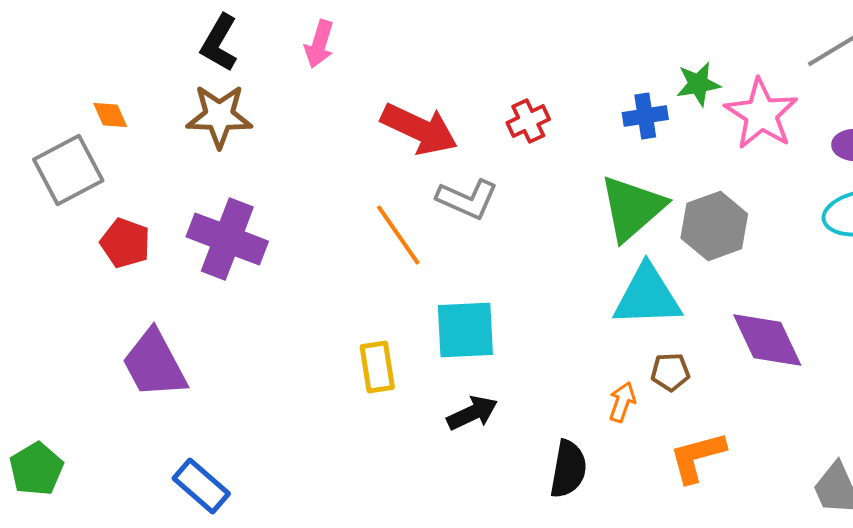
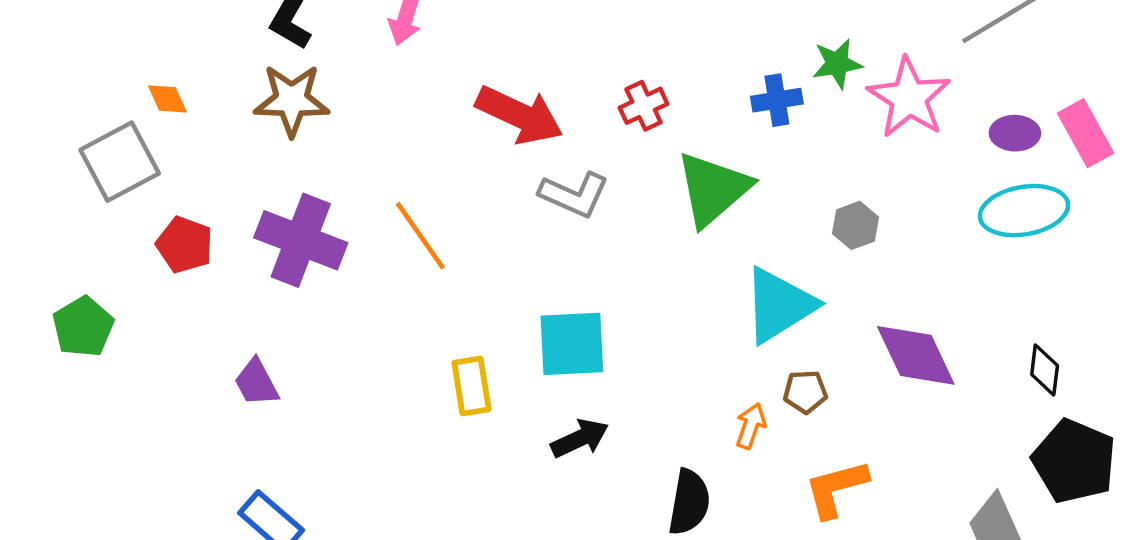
green triangle: (632, 208) -> (713, 189), moved
gray hexagon: (714, 226) -> (855, 225), size x0.6
orange line: (398, 235) -> (420, 236), moved
cyan triangle: (647, 296) -> (779, 305), turned -30
purple trapezoid: (154, 364) -> (256, 383), moved, size x0.6
green pentagon: (36, 469) -> (83, 327), moved

